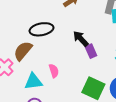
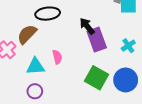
purple rectangle: (91, 51) -> (97, 40), size x1.6

